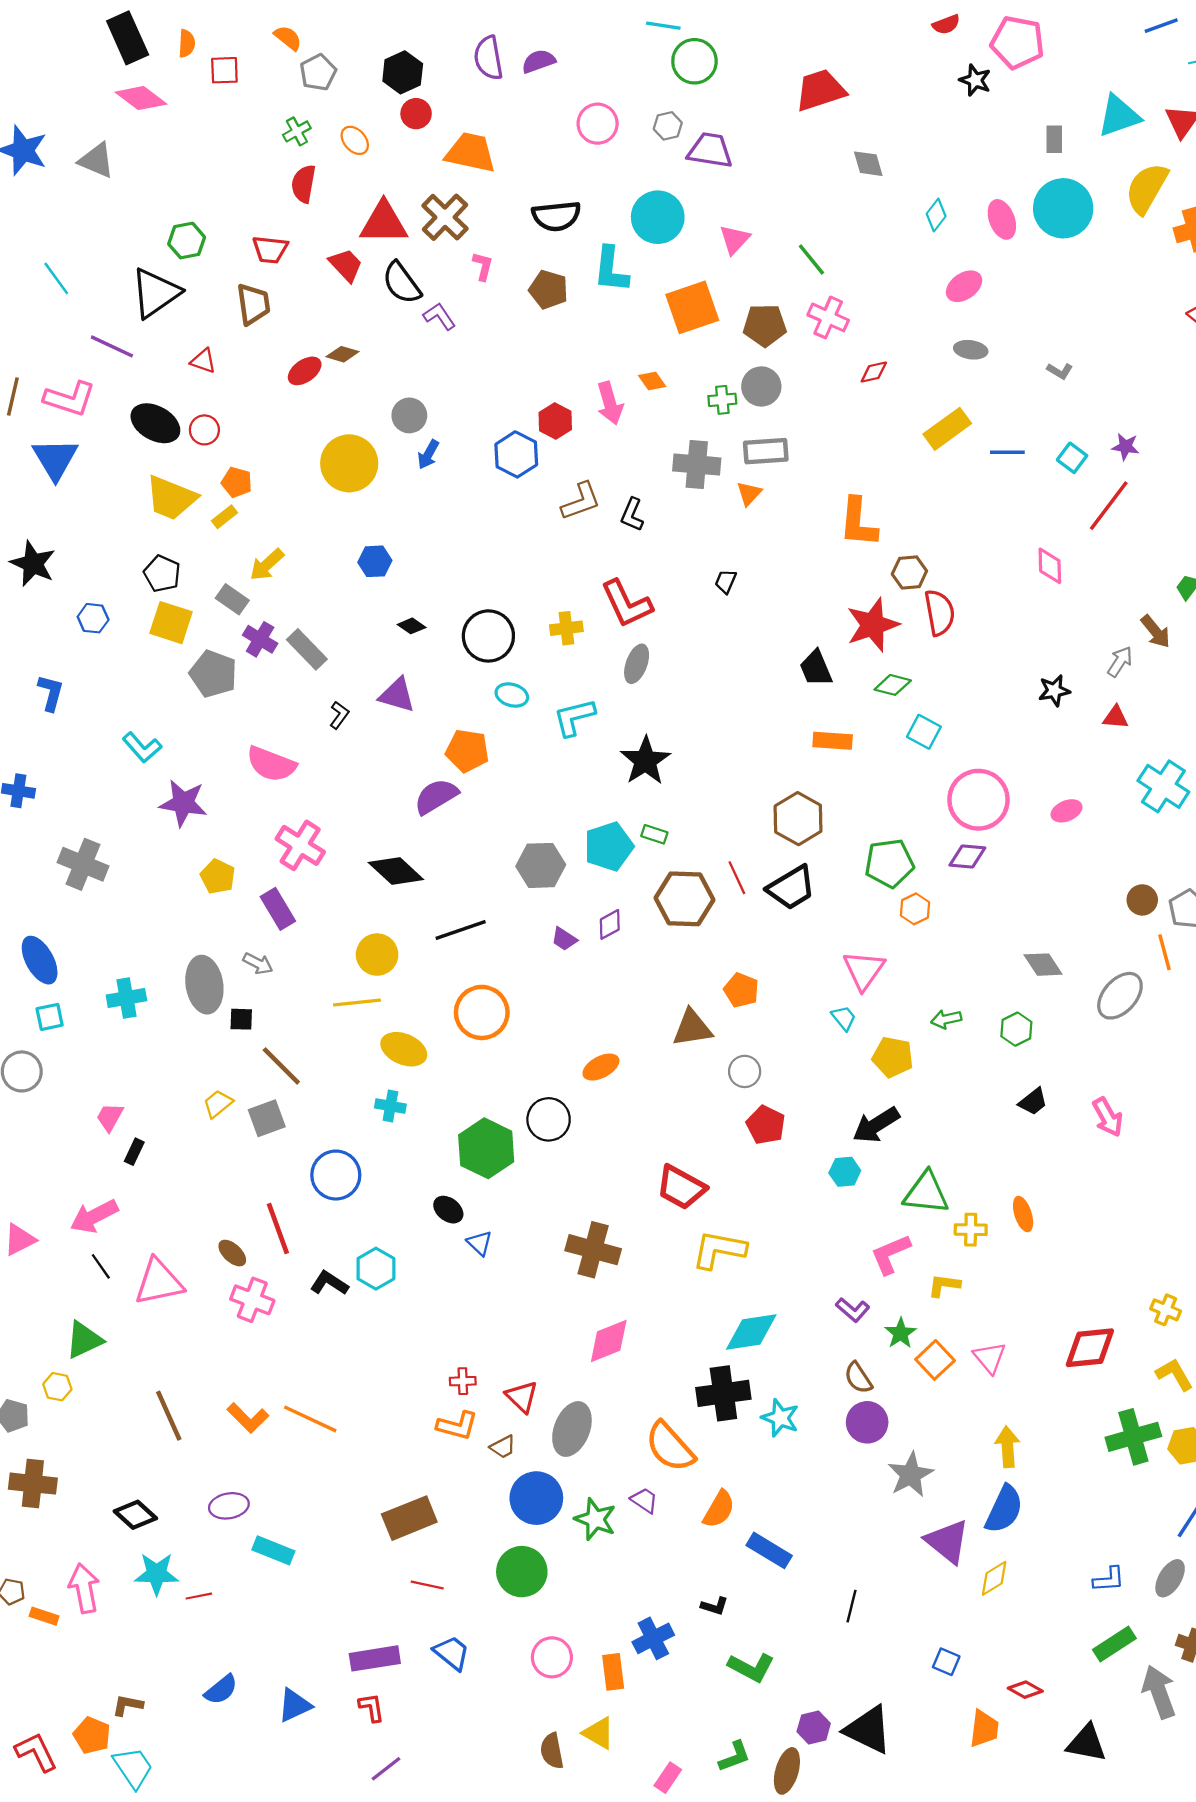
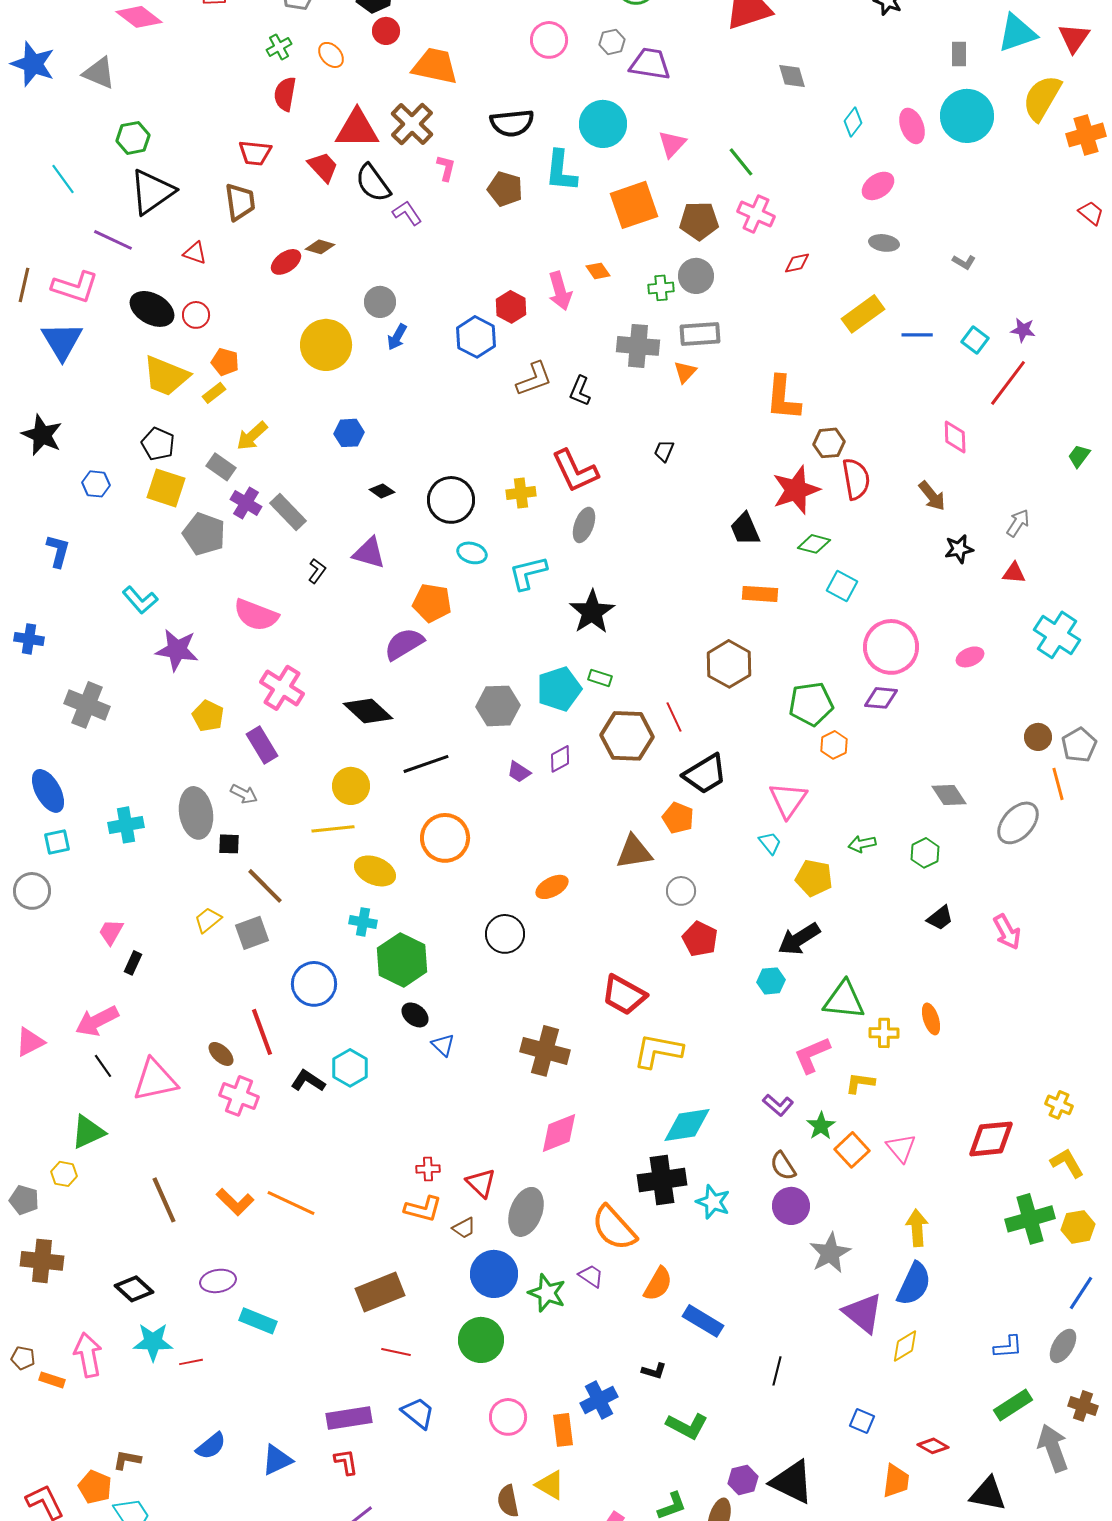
green hexagon: (187, 241) -> (133, 138), moved
brown arrow: (1156, 632) -> (932, 496), moved
black trapezoid: (791, 888) -> (705, 774), moved
green hexagon: (486, 1148) -> (402, 960), moved

